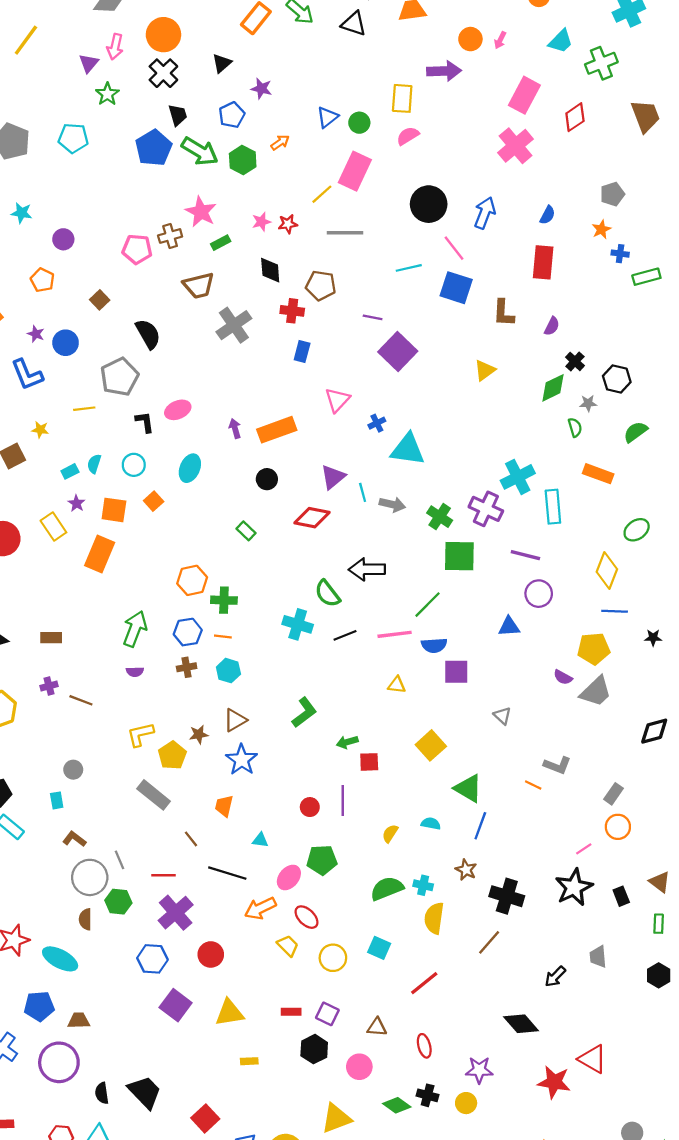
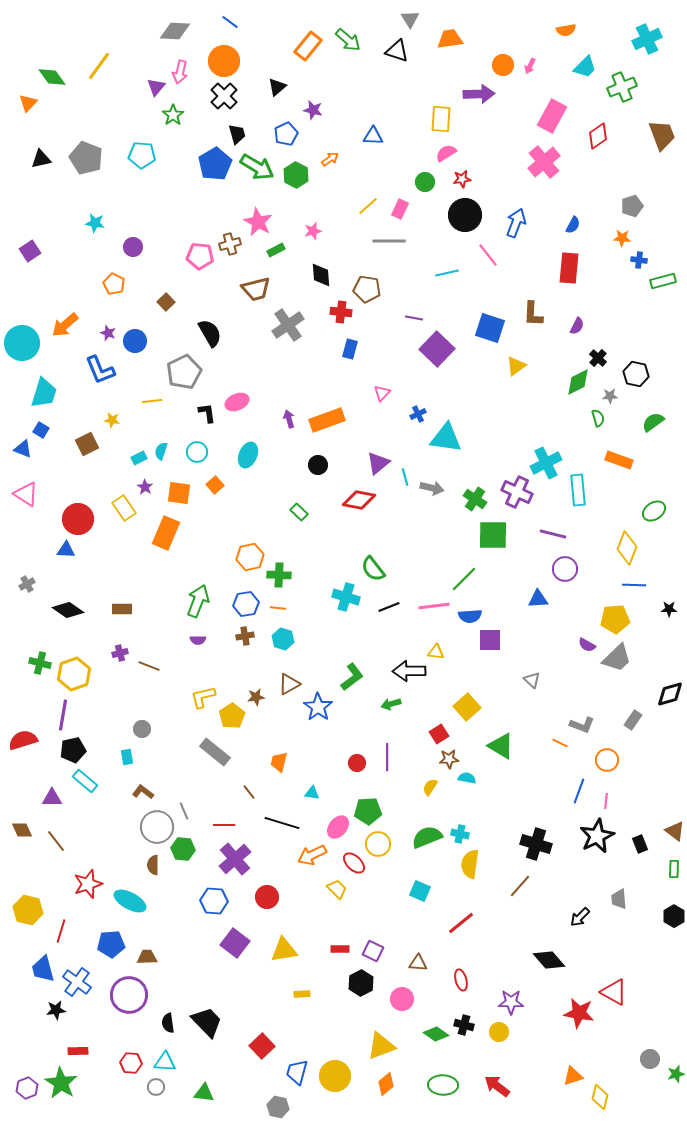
blue triangle: (327, 117) -> (373, 136), turned 40
green circle: (359, 123) -> (425, 182), moved
pink rectangle: (355, 171) -> (400, 209), moved, size x0.6
red star: (288, 224) -> (462, 179), moved
orange star: (601, 229) -> (622, 238), turned 30
blue square: (456, 288) -> (490, 328), moved
pink triangle: (337, 400) -> (382, 393), size x0.7
black arrow: (367, 569) -> (409, 671), moved
blue star: (242, 760) -> (318, 707), moved
red square: (369, 762) -> (439, 734), moved, turned -30
gray rectangle: (613, 794) -> (633, 720), moved
blue line: (480, 826) -> (579, 791), moved
orange circle: (618, 827) -> (607, 760), moved
pink line: (584, 849) -> (606, 801), turned -49
brown star: (466, 870) -> (449, 759), moved, turned -30
yellow circle: (333, 958) -> (378, 844), moved

